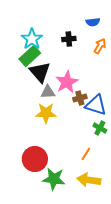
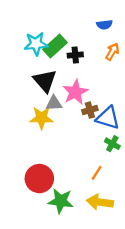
cyan star: (32, 39) -> (36, 44), turned 30
black cross: (69, 39) -> (75, 55), moved
green rectangle: (30, 56) -> (55, 46), moved
yellow star: (46, 113) -> (42, 118), moved

